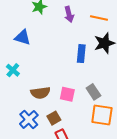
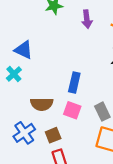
blue triangle: (23, 37) -> (24, 50), moved
blue rectangle: (81, 54) -> (74, 83), moved

